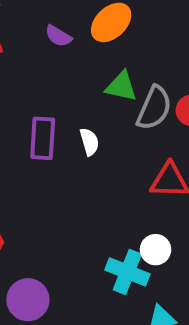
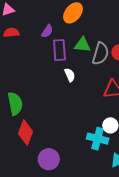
purple semicircle: (58, 36) -> (47, 31), moved, turned -80
purple rectangle: (43, 138) -> (59, 50), moved

